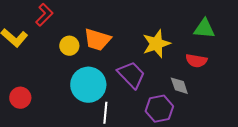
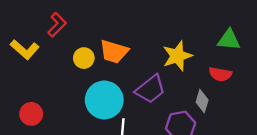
purple trapezoid: (131, 75) -> (150, 89), turned 96
gray diamond: (179, 86) -> (202, 101), turned 35

